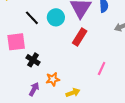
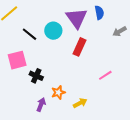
pink line: (102, 69) -> (105, 75), turned 40

